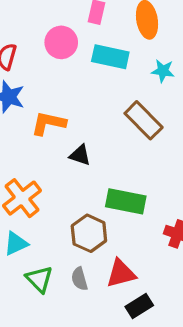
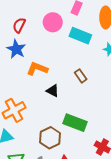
brown rectangle: (144, 120) -> (81, 76), moved, size x0.6

